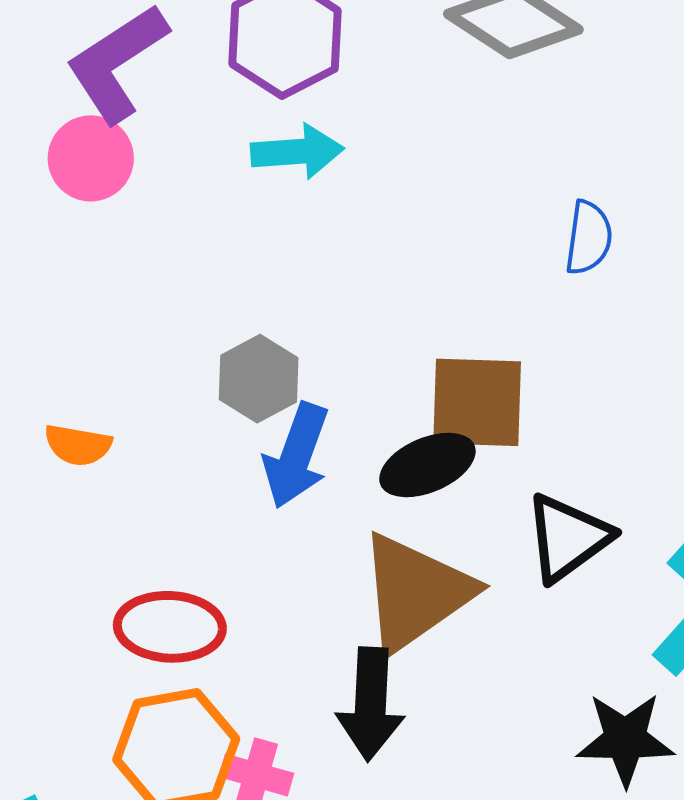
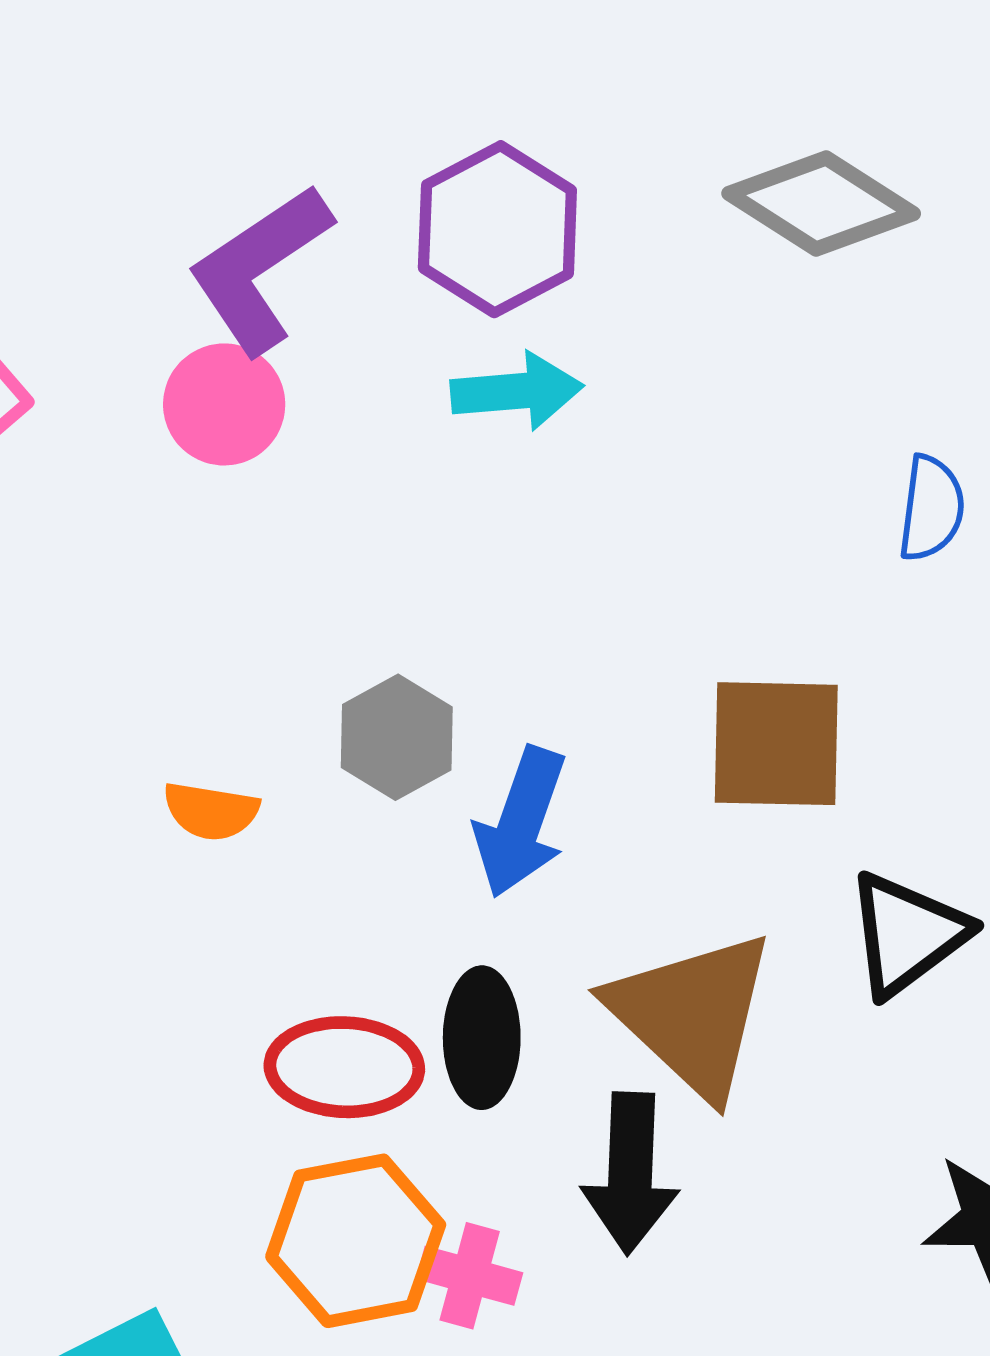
gray hexagon: (259, 379) -> (397, 737), moved
black ellipse: (427, 465) -> (482, 1038), moved, turned -66
brown triangle: (415, 593) -> (692, 1014), turned -41

